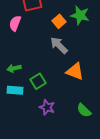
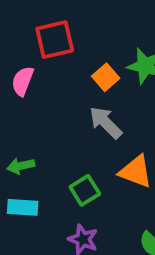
green square: (38, 81) -> (85, 190), moved

